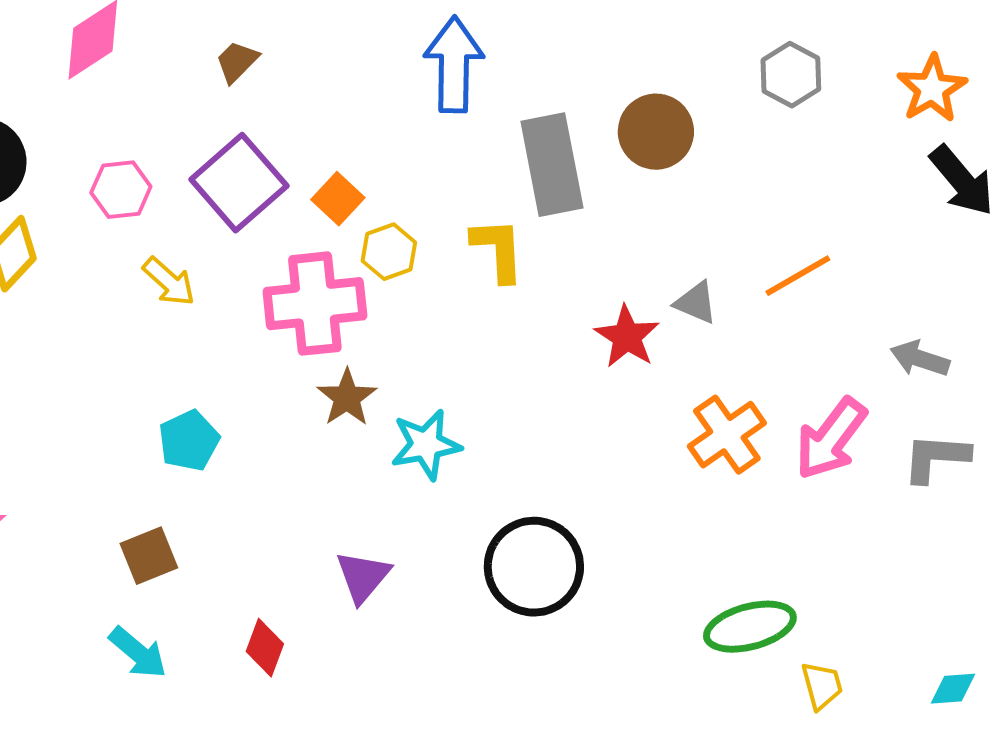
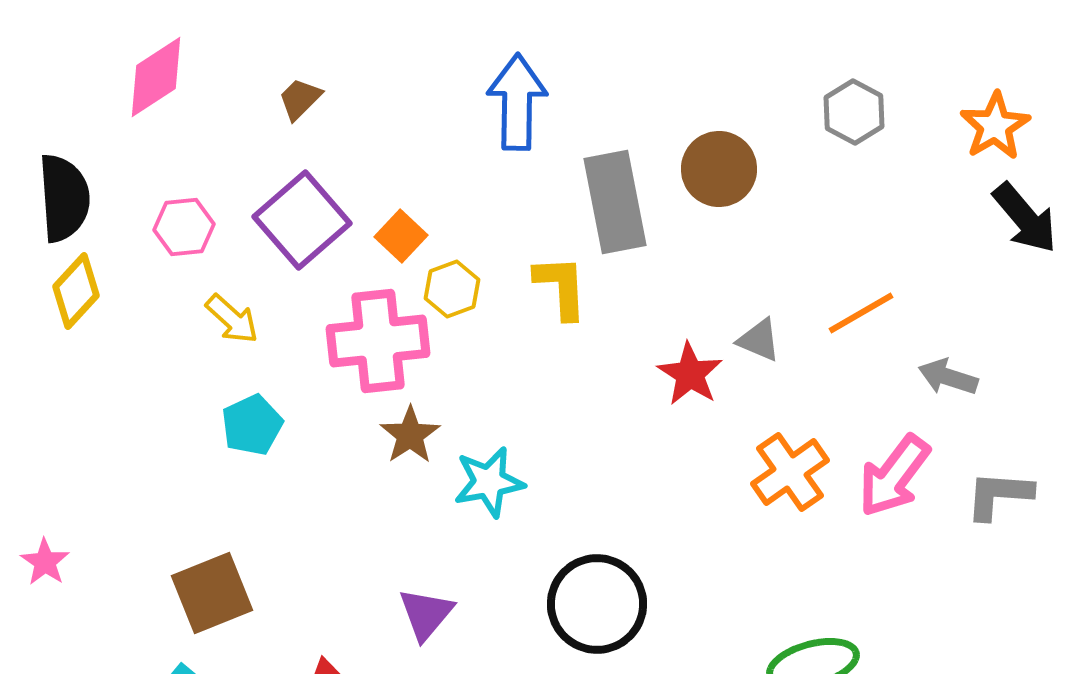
gray arrow: (920, 359) -> (948, 377), moved
cyan pentagon: (189, 441) -> (252, 425), moved
brown square: (149, 556) -> (212, 593), size x1.4

